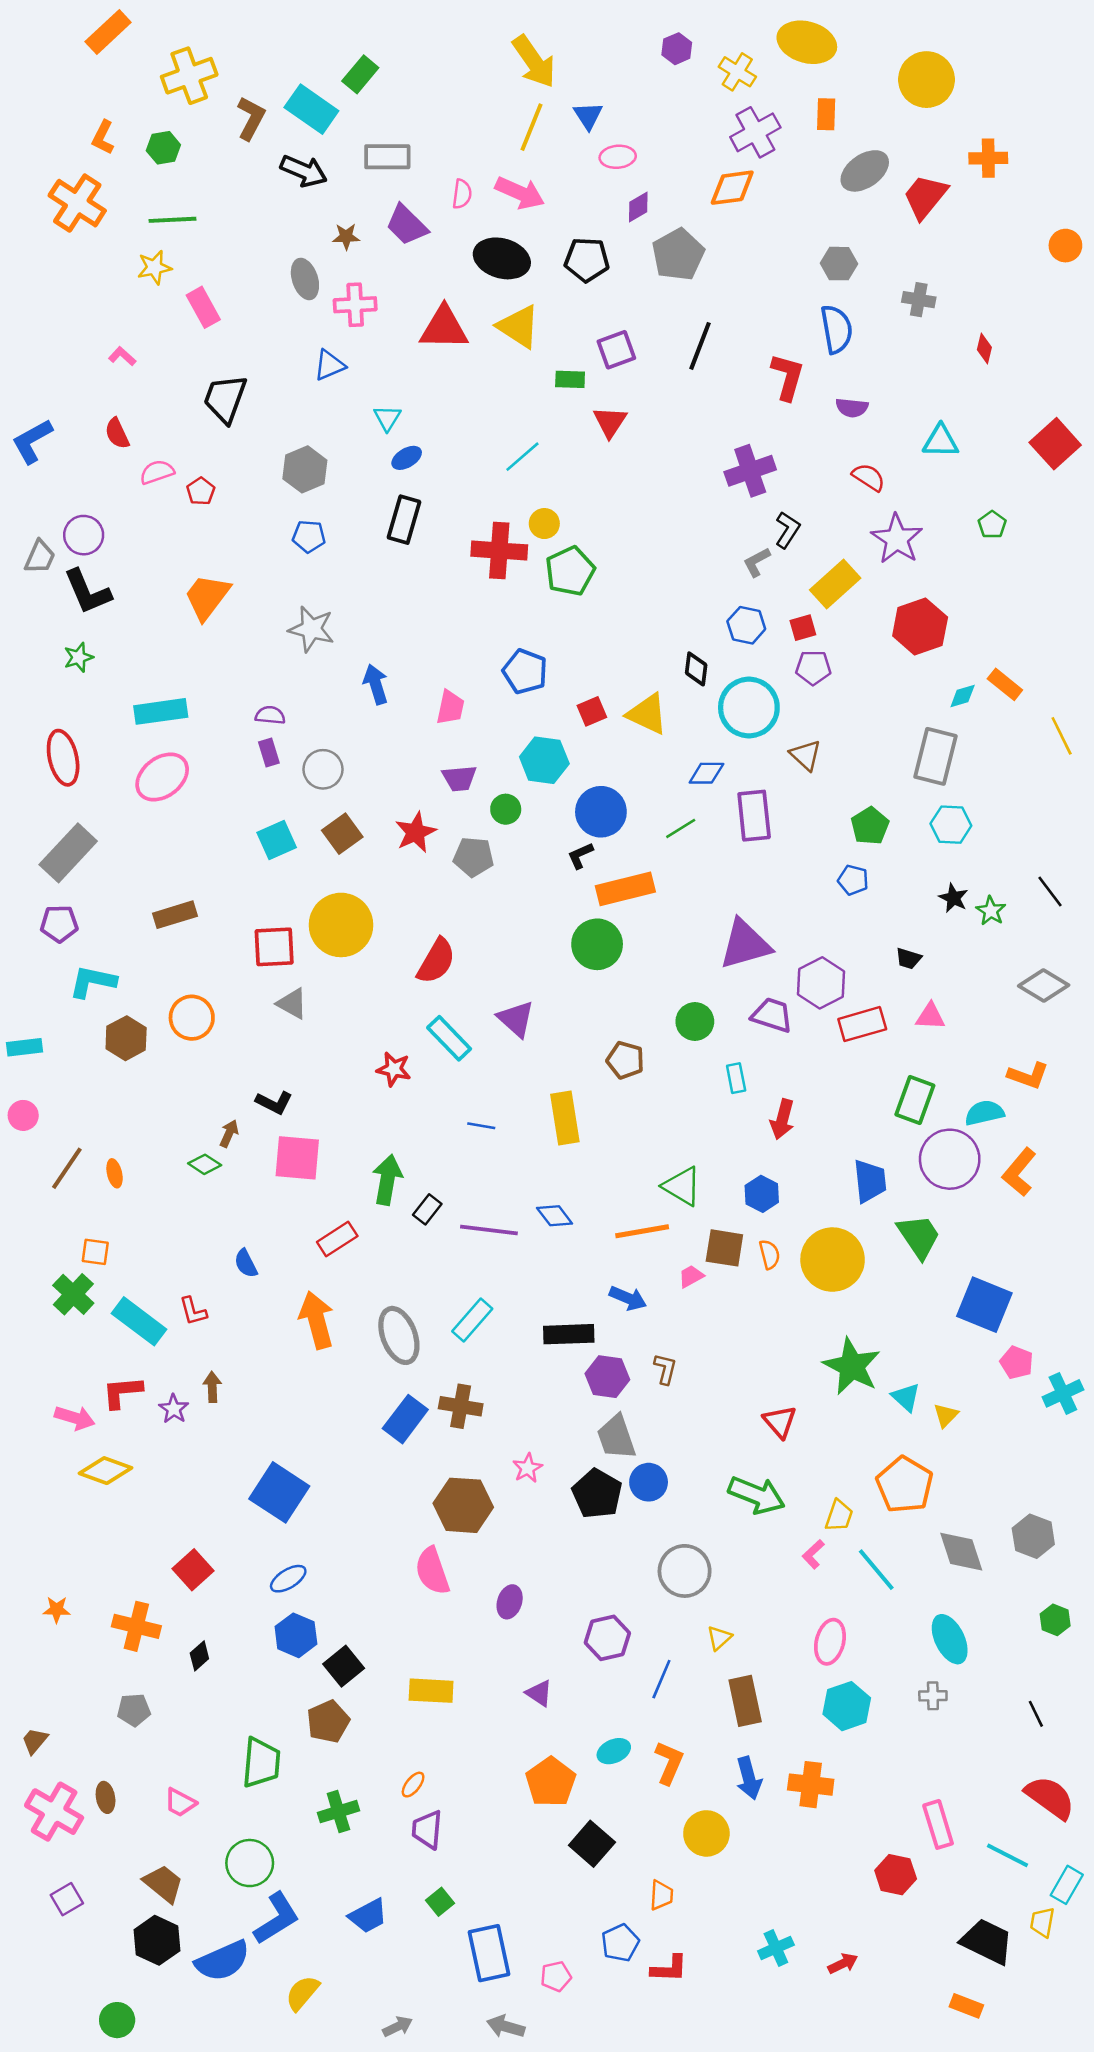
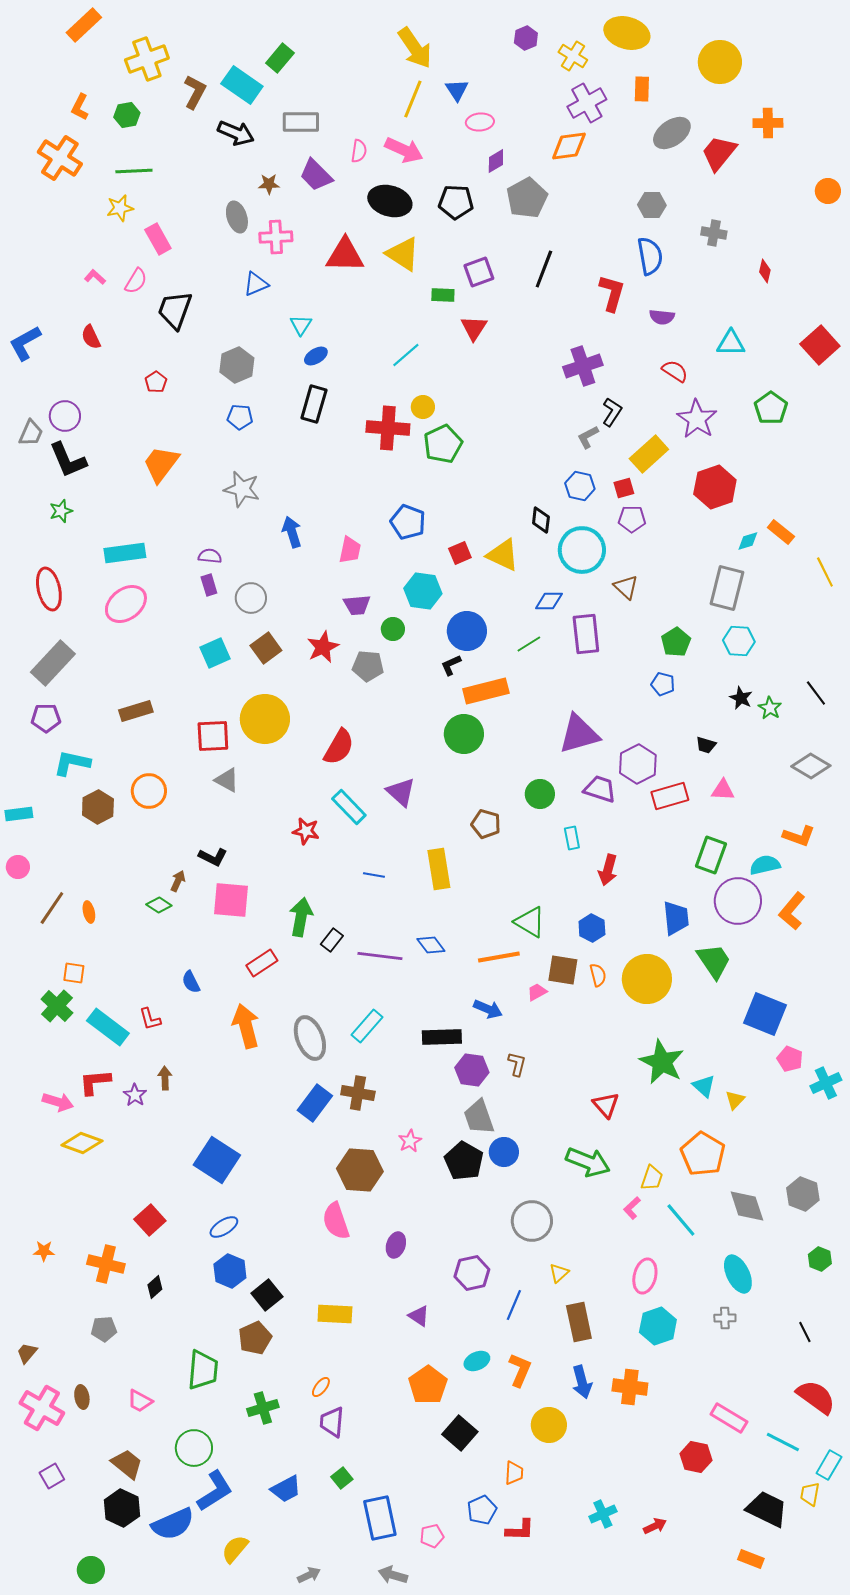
pink semicircle: (157, 472) -> (136, 281), moved, turned 140
green pentagon: (992, 525) -> (771, 408), size x1.5
pink rectangle: (938, 1824) -> (729, 1418), turned -42

